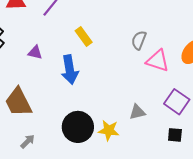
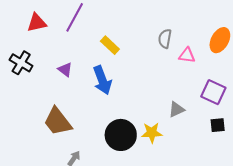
purple triangle: (35, 52) -> (65, 69), turned 35
pink triangle: (158, 61) -> (187, 55), size x0.7

